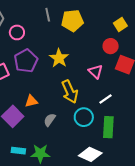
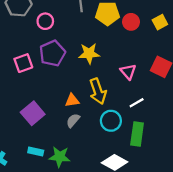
red circle: (111, 46) -> (131, 22), moved
yellow star: (59, 58) -> (89, 53), turned 30
orange triangle: (31, 101) -> (72, 100), moved

